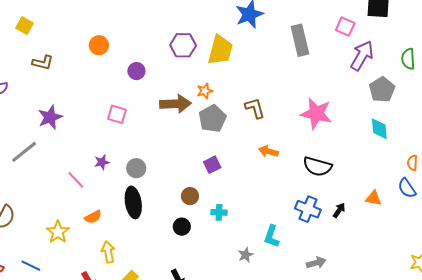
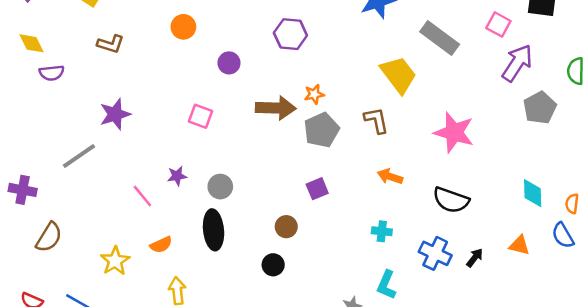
gray rectangle: (300, 40) -> (440, 38), turned -44
yellow trapezoid: (220, 50) -> (398, 75), moved, turned -56
cyan diamond: (379, 129) -> (533, 193), moved
cyan cross: (219, 212) -> (382, 231), moved

